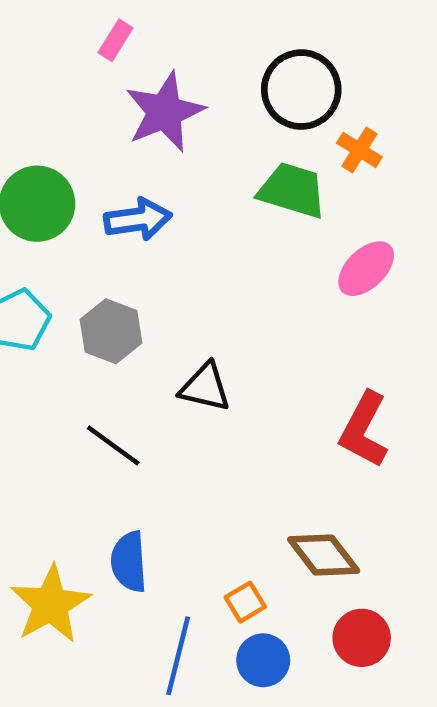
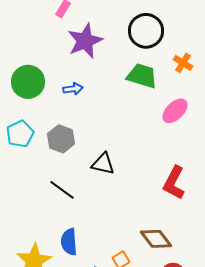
orange cross: (359, 150) -> (183, 63), moved
blue arrow: (138, 219) -> (73, 89), size x0.7

